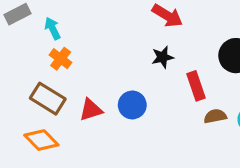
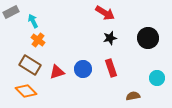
black star: (163, 57) -> (110, 38), moved
red rectangle: (196, 86) -> (111, 68), moved
brown semicircle: (215, 116) -> (133, 96), moved

